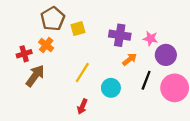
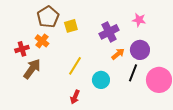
purple cross: (120, 35) -> (109, 32), turned -36
pink star: (150, 38) -> (139, 20), moved
purple circle: (166, 55) -> (140, 50), moved

